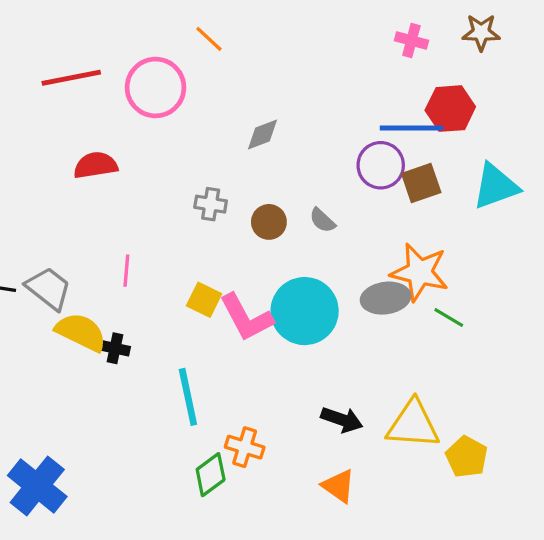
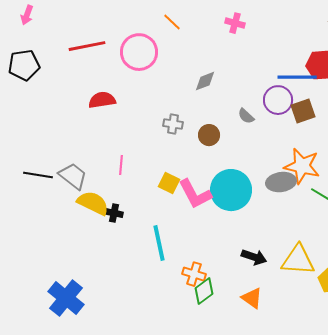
pink cross: (411, 40) -> (235, 23), moved
gray semicircle: (322, 220) -> (246, 116), moved
green diamond: (211, 475) -> (204, 291), moved

